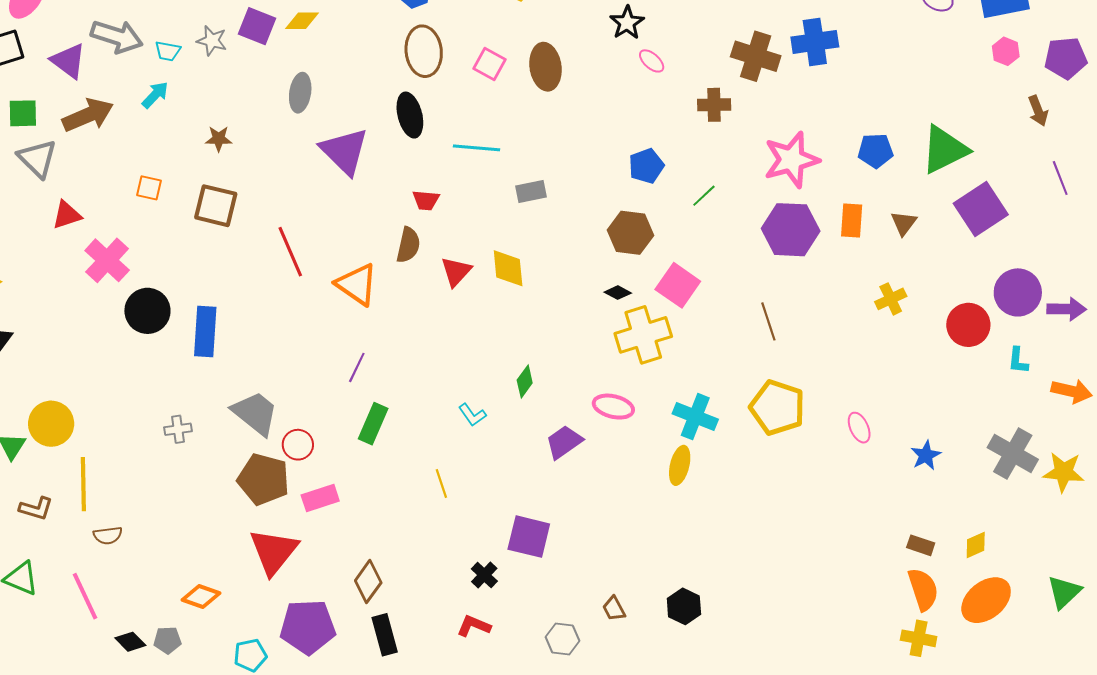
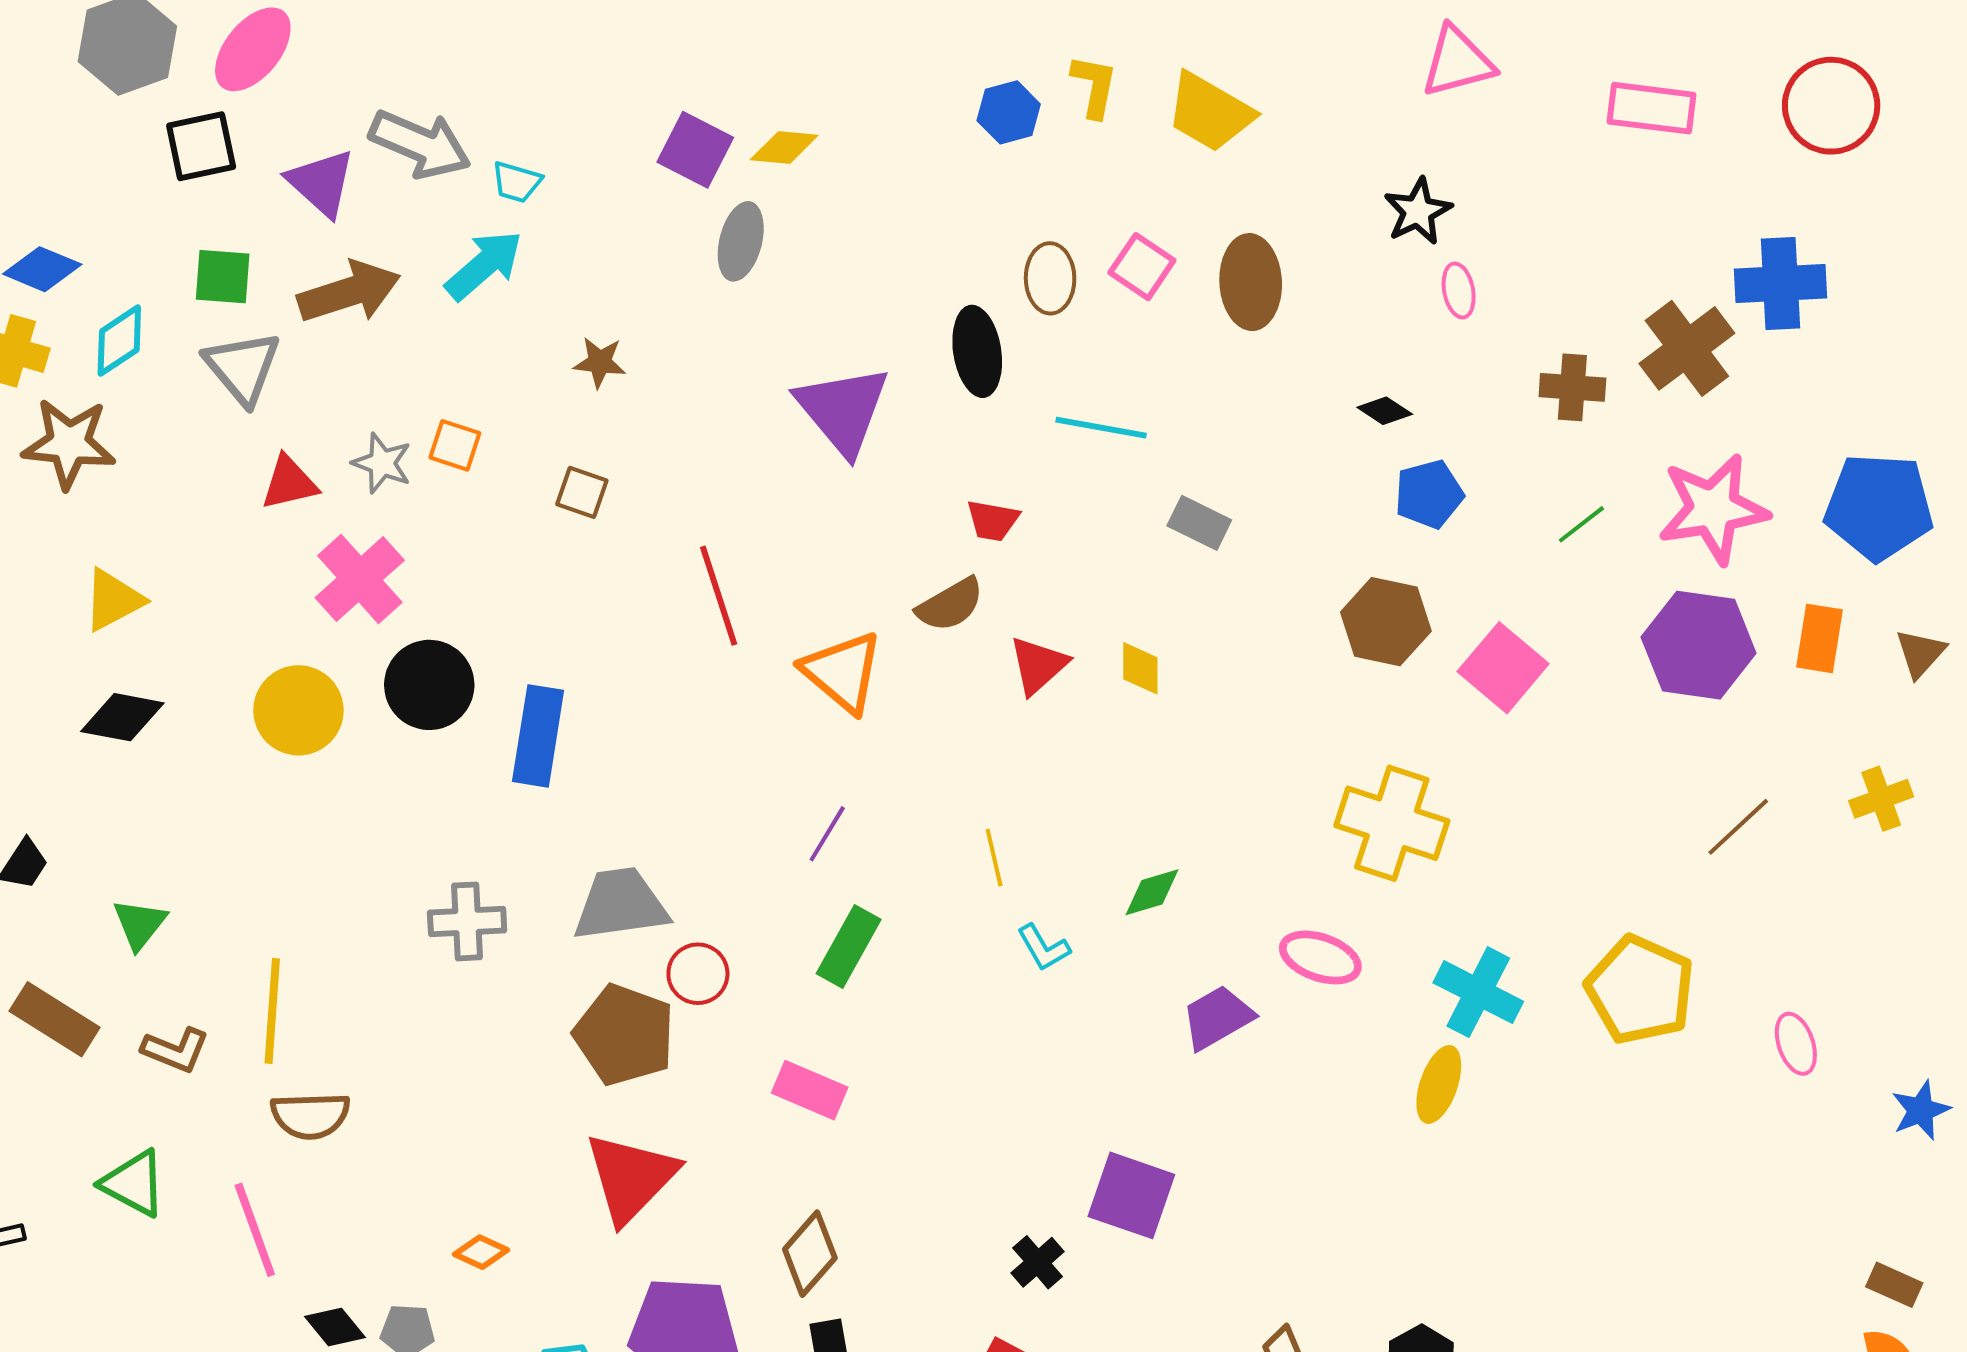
gray star: (212, 41) -> (382, 463), moved
brown ellipse: (424, 51) -> (1050, 278), moved, size x0.7
brown cross: (756, 56) -> (1687, 348), moved, turned 30
pink ellipse: (652, 61) -> (1459, 290), turned 32
gray ellipse: (300, 93) -> (741, 241), moved
cyan arrow: (155, 95) -> (484, 265), size x1.4
blue pentagon: (876, 151) -> (1879, 507), size x1.6
gray rectangle: (531, 192) -> (1199, 523), turned 32
green line: (704, 196) -> (1581, 524), moved
brown square: (216, 206) -> (582, 492), size x0.6
brown semicircle: (408, 245) -> (950, 605), turned 42
yellow diamond: (508, 268) -> (1140, 668), size x0.7
pink square: (678, 285) -> (1503, 668), moved
black diamond: (618, 293) -> (1385, 411), moved
brown line: (768, 321) -> (1738, 827), moved, turned 60
yellow cross: (643, 335) -> (1392, 823), turned 30
green diamond: (525, 381) -> (1152, 892), turned 32
gray trapezoid: (255, 413) -> (621, 904), turned -52
yellow circle: (51, 424) -> (298, 710), moved
gray cross: (178, 429) -> (467, 921), size x1.4
yellow line: (441, 483) -> (994, 858), moved
pink rectangle: (320, 498) -> (810, 1090), moved, turned 36
brown semicircle: (108, 535) -> (310, 1116), size x1.4
orange diamond: (201, 597) -> (481, 1252), size x0.7

